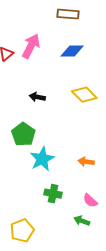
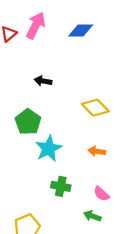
yellow diamond: (84, 95) -> (95, 108), moved

